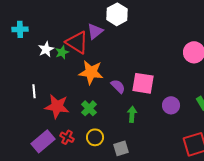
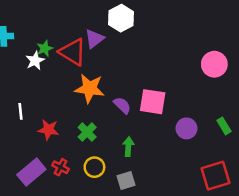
green star: (62, 52) -> (45, 48), moved
red star: (57, 106) -> (48, 130), size x0.7
green arrow: (132, 114) -> (128, 147), moved

